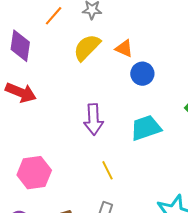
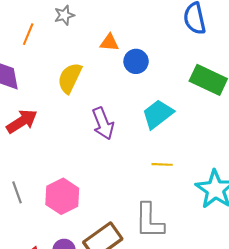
yellow semicircle: (87, 47) -> (70, 78), moved
red arrow: (21, 92) -> (22, 121), turned -36
yellow line: (107, 170) -> (162, 164), moved, turned -42

